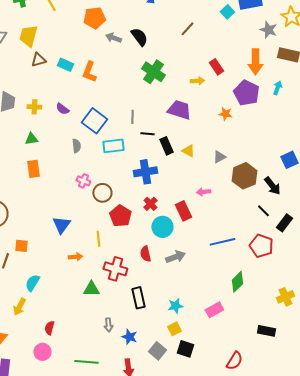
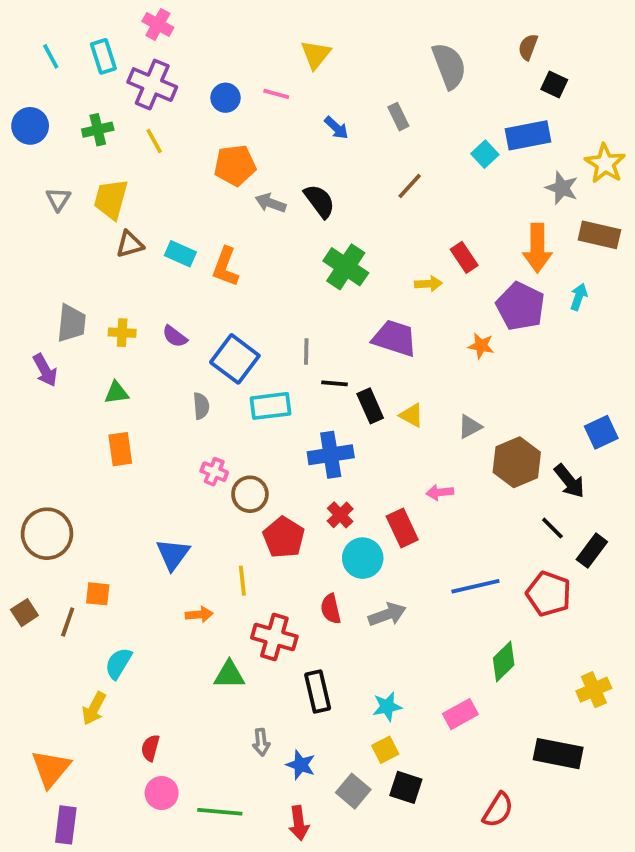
black rectangle: (266, 331) -> (558, 754), size x1.4
pink circle: (42, 352) -> (162, 793), moved

